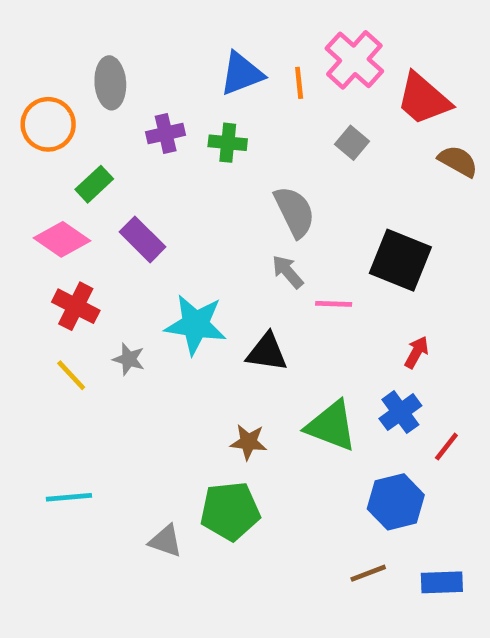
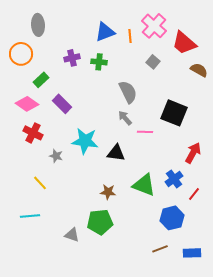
gray ellipse: (110, 83) -> (38, 25), moved
red arrow: (417, 352) -> (193, 153), moved, size x1.5
yellow line: (71, 375) -> (40, 183), moved

